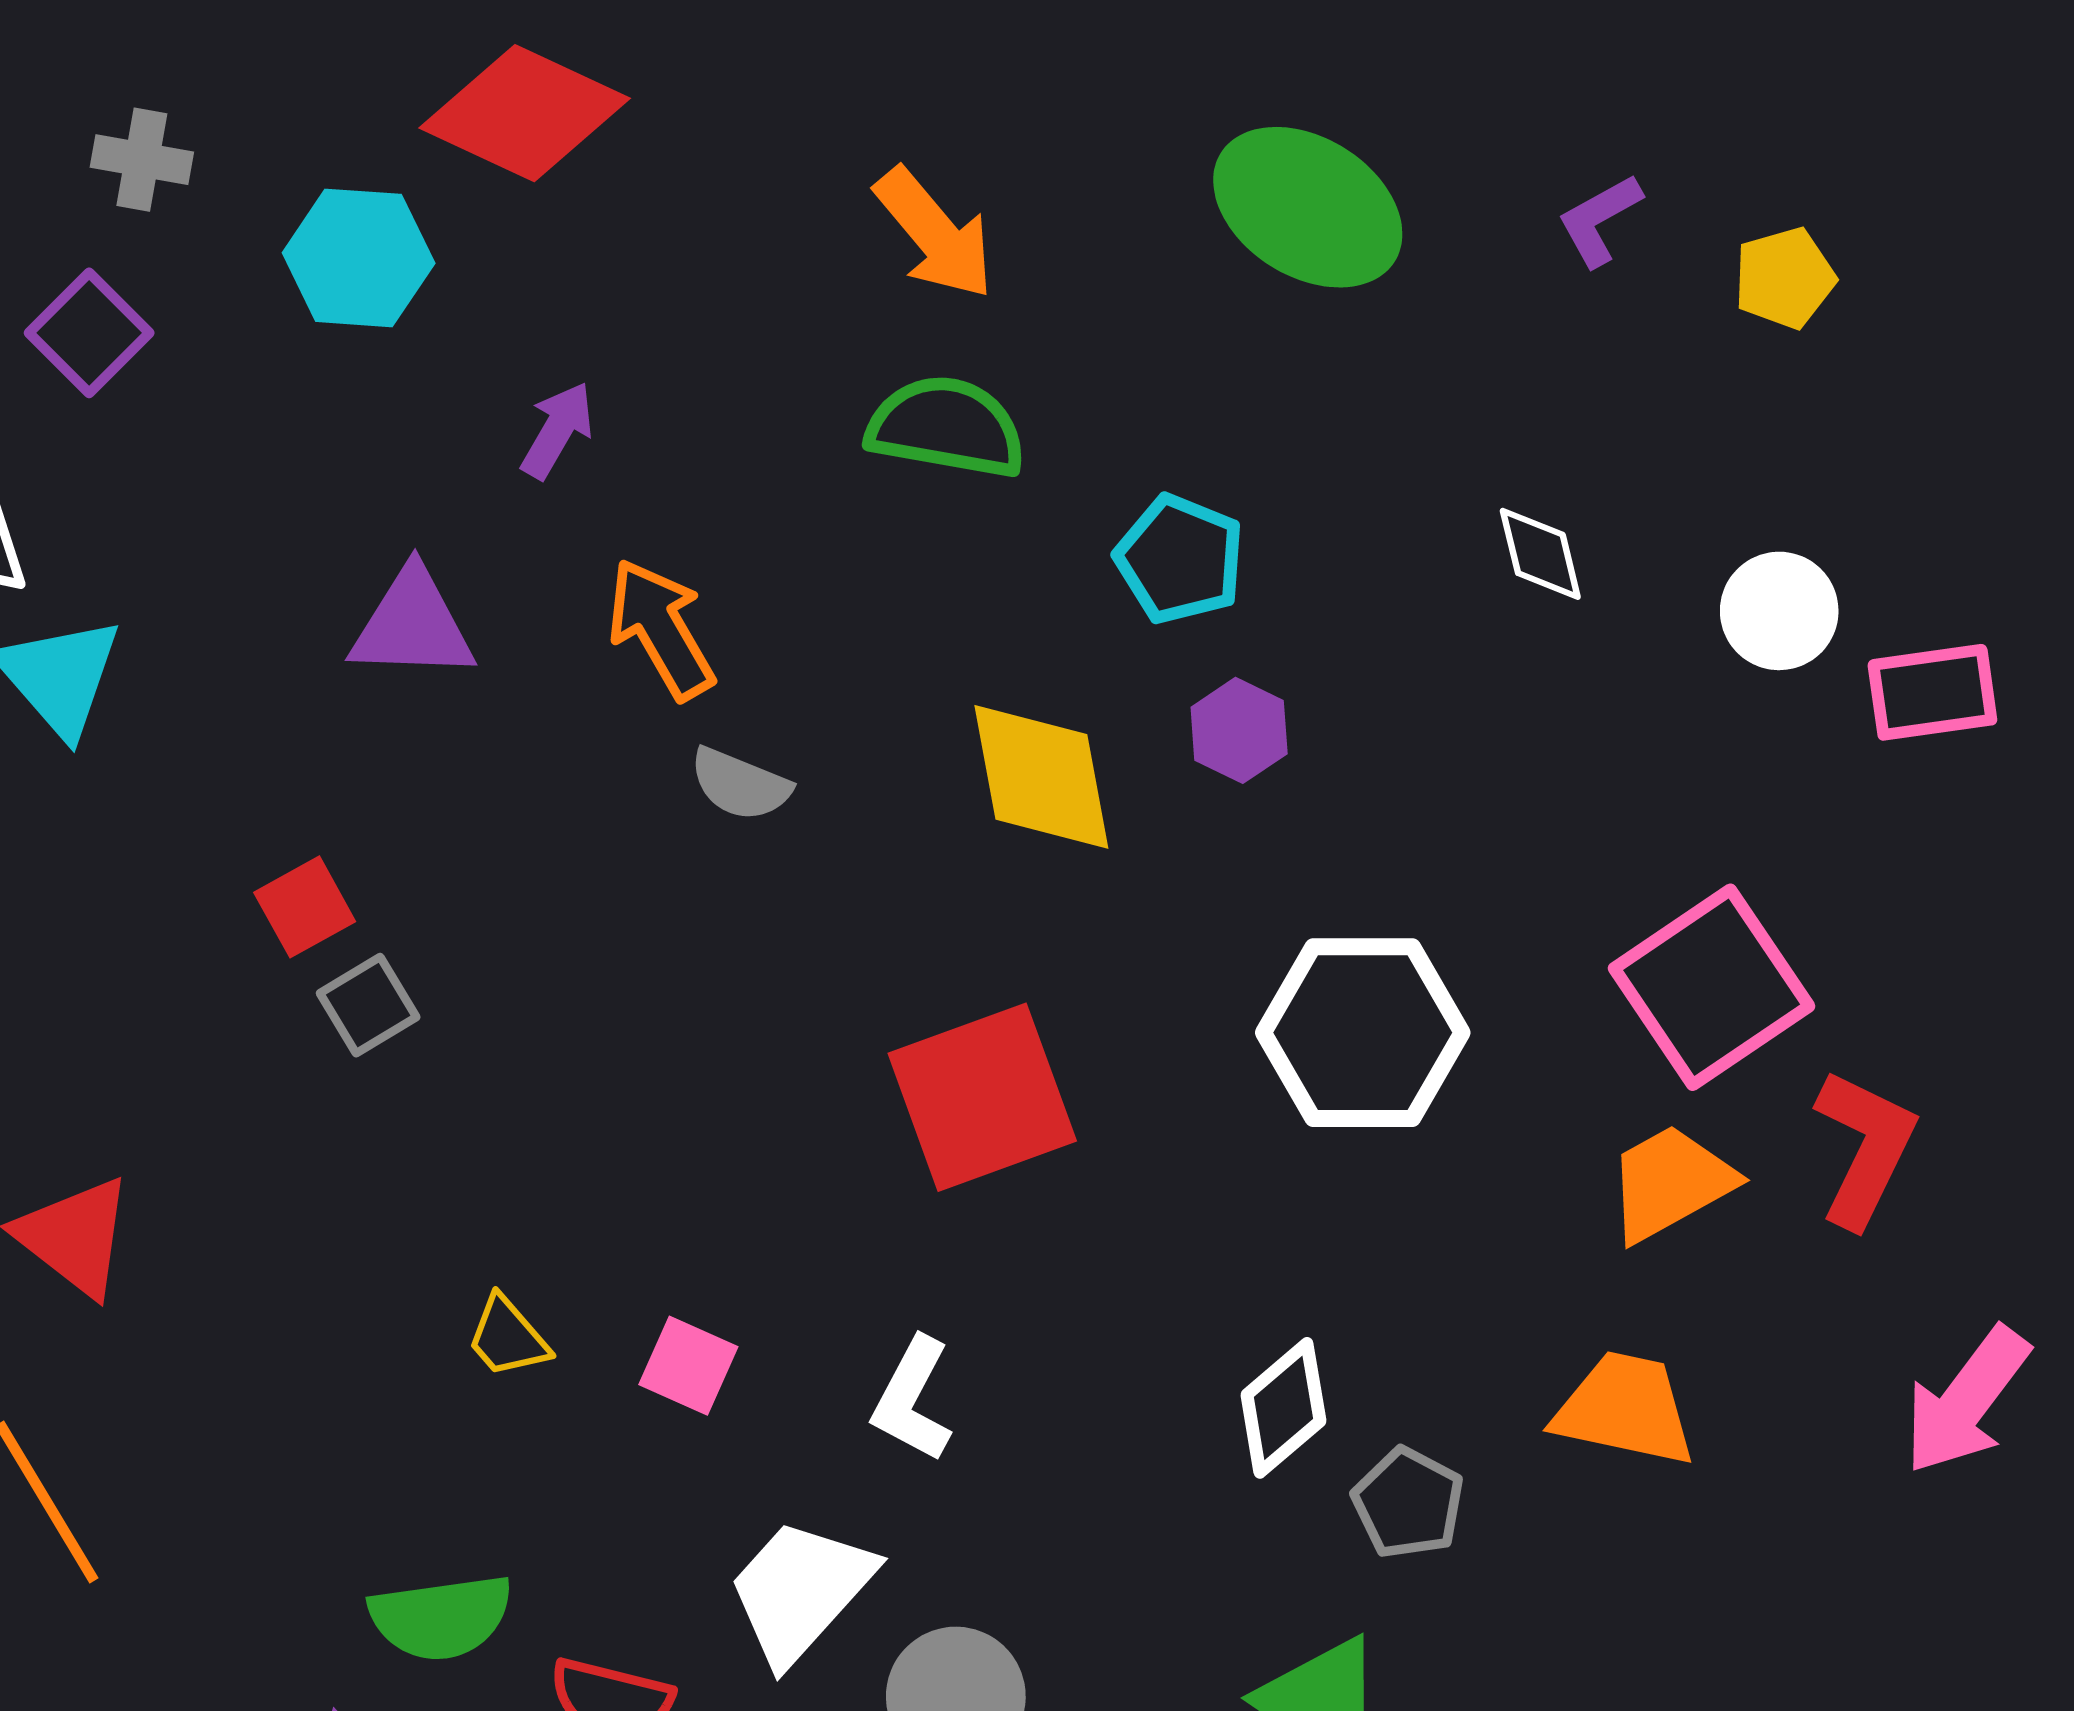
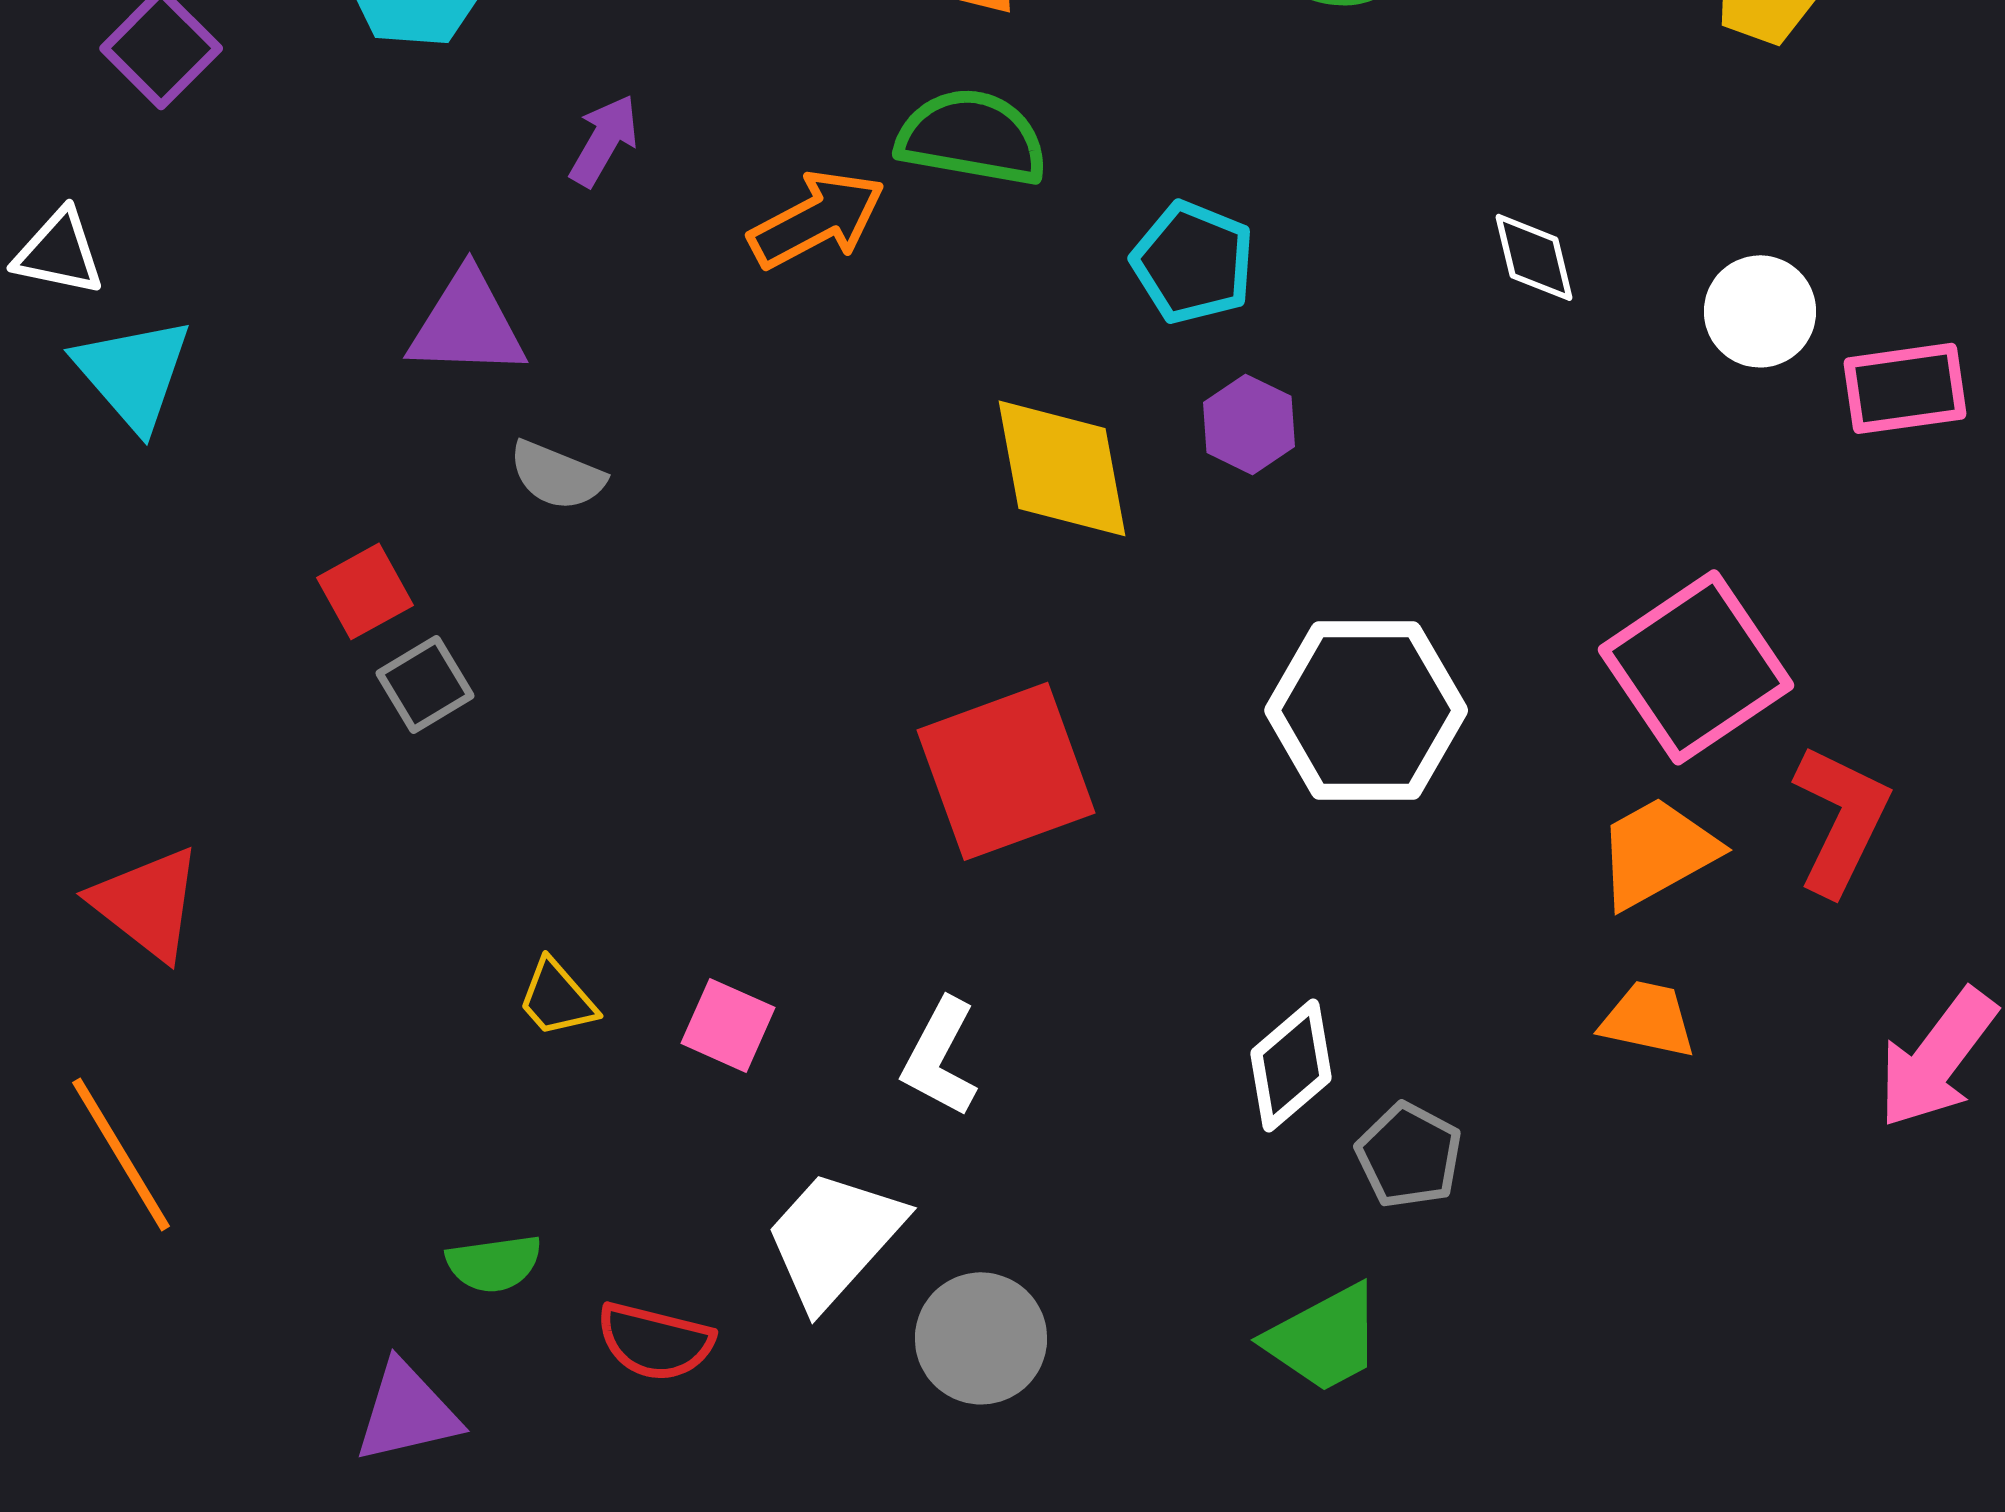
orange arrow: (661, 629) -> (817, 219), moved, turned 92
gray semicircle: (740, 784) -> (557, 475), moved
orange trapezoid: (1625, 1409) -> (1648, 1019), moved, size x0.7
green semicircle: (441, 1617) -> (494, 1263), size x0.7

